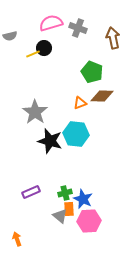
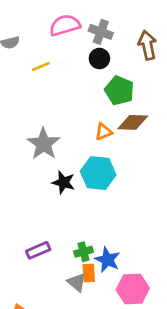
black circle: (44, 48) -> (99, 59), moved
black star: (50, 141) -> (63, 182), size x0.7
pink hexagon: (89, 221) -> (133, 289), moved

